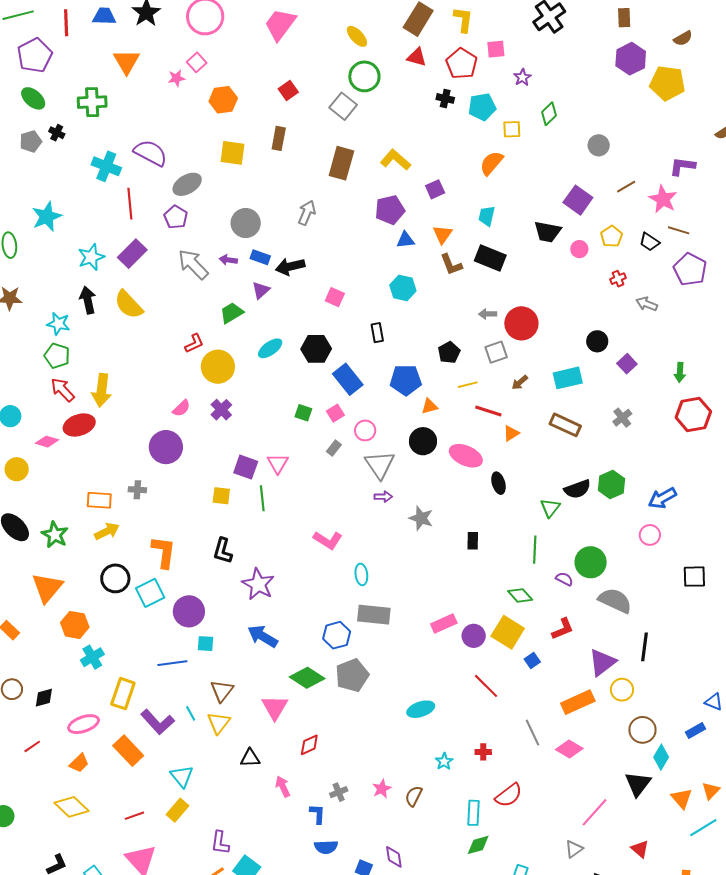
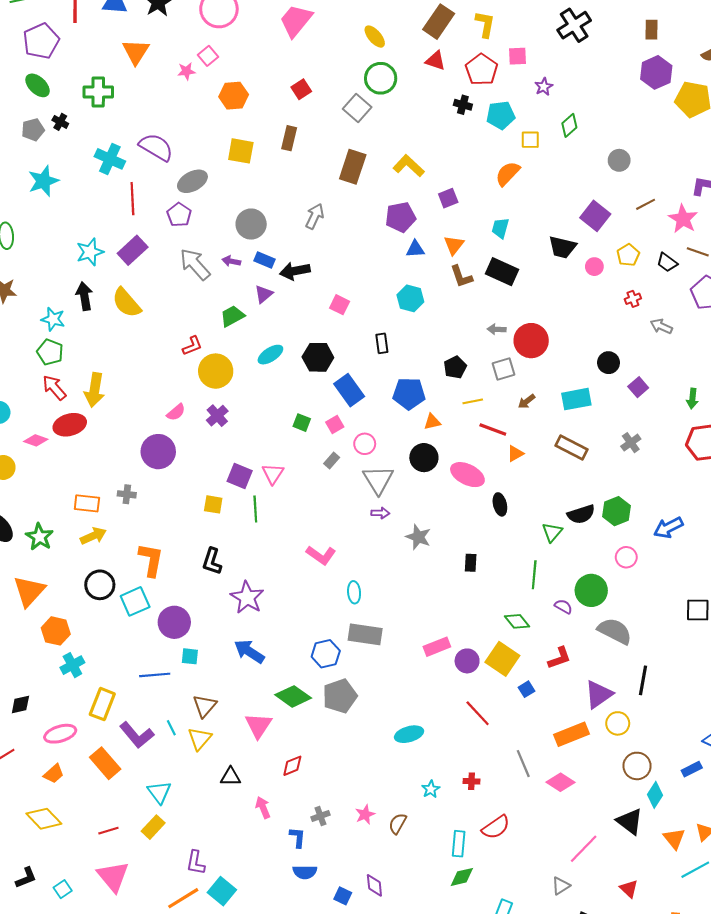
cyan star: (47, 217) -> (43, 181), moved
pink circle: (650, 535) -> (626, 557), moved
black triangle: (638, 784) -> (630, 821), turned -32

